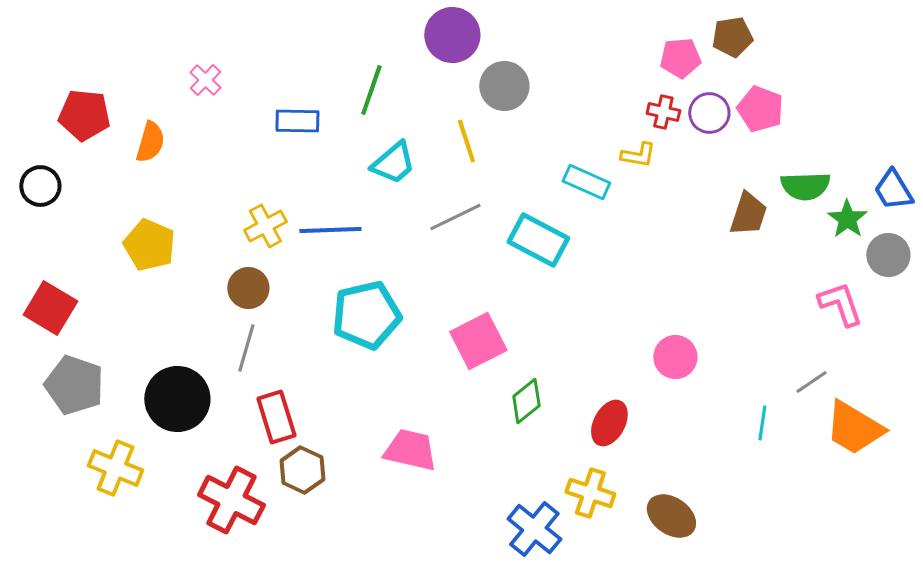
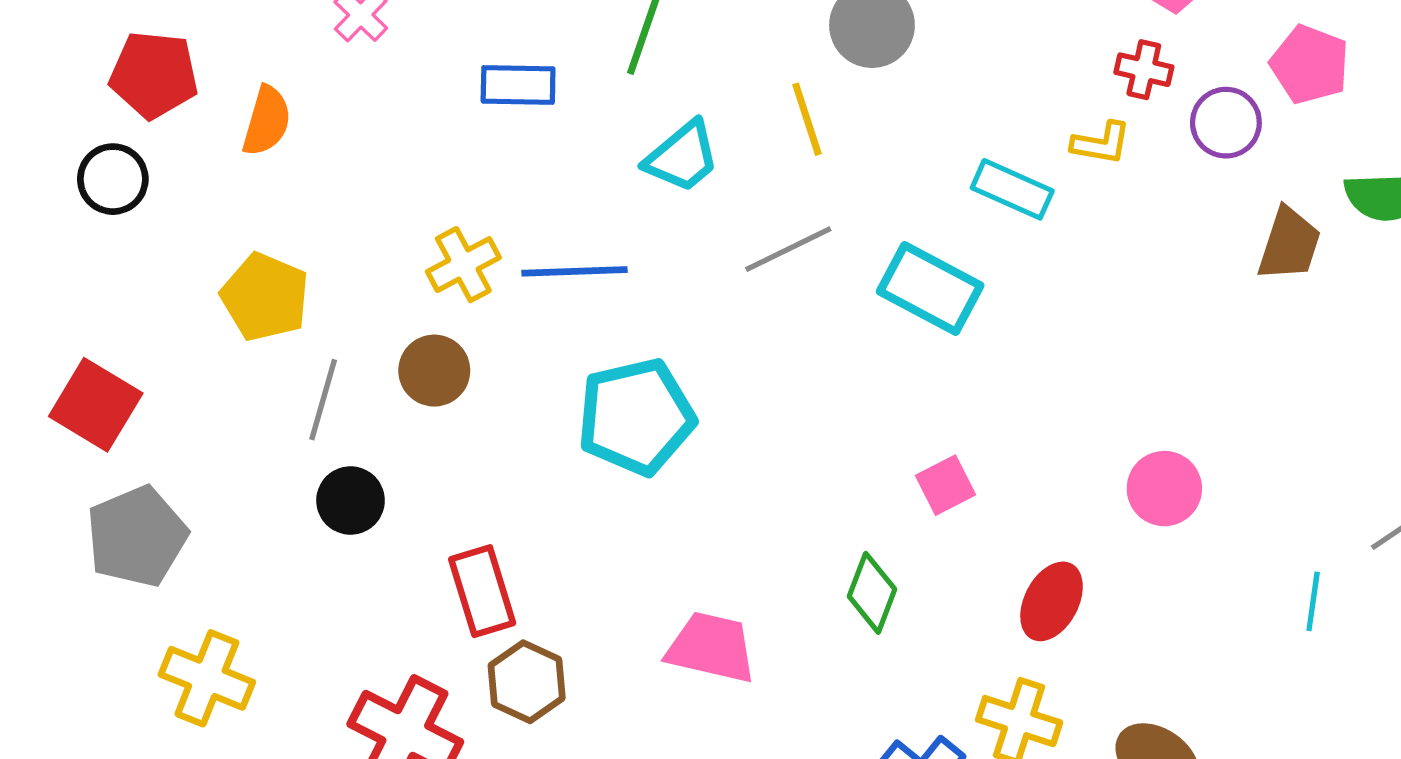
purple circle: (709, 113) -> (1226, 123), moved
black circle: (40, 186) -> (113, 179), moved
pink square: (478, 341) -> (946, 485), moved, size x0.6
gray line: (246, 348) -> (323, 400), moved
gray pentagon: (74, 385) -> (137, 536), turned 30
black circle: (177, 399) -> (351, 501), moved, size x0.6
green diamond: (526, 401) -> (872, 593), moved, turned -30

